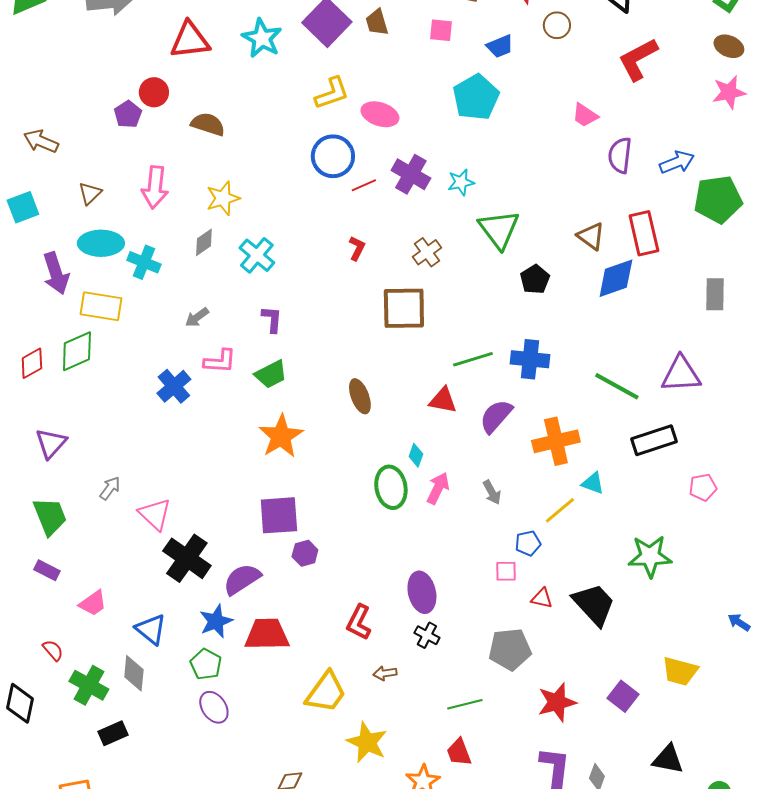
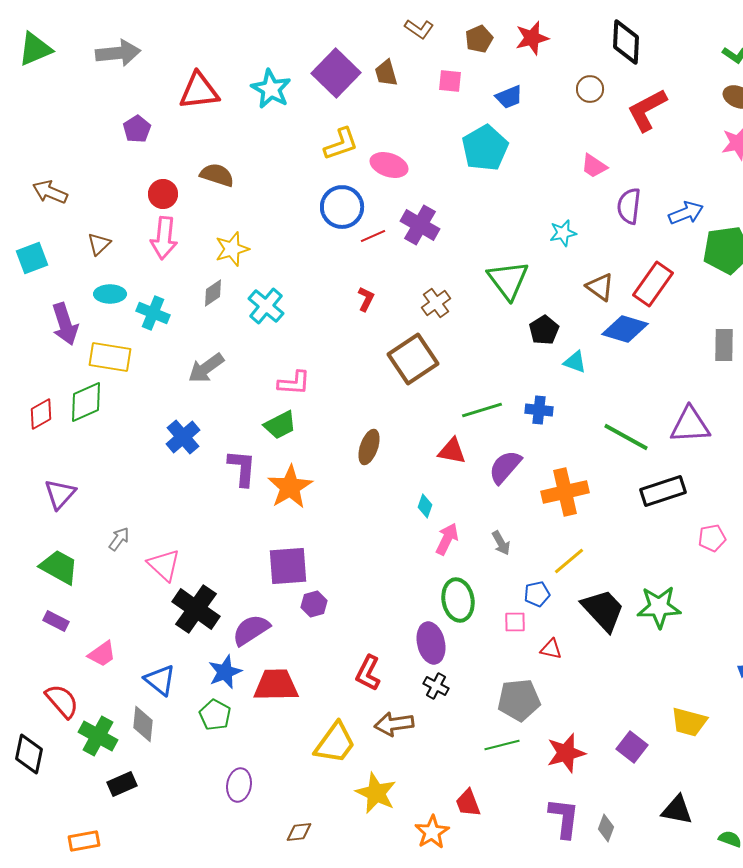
brown circle: (557, 25) -> (590, 89), moved
red circle: (154, 92) -> (163, 194), moved
purple pentagon: (128, 114) -> (137, 129), moved
cyan star: (461, 182) -> (563, 233), moved
red rectangle: (644, 233) -> (653, 284), turned 48
cyan ellipse: (101, 243) -> (110, 294), size x0.7
blue diamond: (616, 278) -> (625, 329), turned 36
brown square: (404, 308) -> (413, 359), turned -33
gray arrow: (197, 317) -> (206, 368), size x1.5
purple L-shape: (272, 319) -> (242, 468), moved, size x1.4
blue cross: (530, 359) -> (539, 410), size x0.7
pink L-shape: (220, 361) -> (294, 383), moved
brown ellipse: (360, 396) -> (369, 447), turned 40
cyan triangle: (593, 483) -> (575, 362), moved
green ellipse: (391, 487) -> (458, 600), moved
green trapezoid: (50, 516) -> (59, 567), turned -39
black trapezoid: (594, 604) -> (603, 610), moved
red semicircle: (53, 650) -> (62, 701), size x1.6
brown arrow: (385, 673) -> (394, 724), size x1.6
green line: (465, 704) -> (502, 745), moved
purple ellipse: (214, 707) -> (239, 785), moved, turned 44

